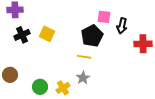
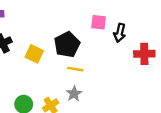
yellow square: (47, 34) -> (34, 54), moved
black pentagon: (92, 36) -> (67, 44), moved

